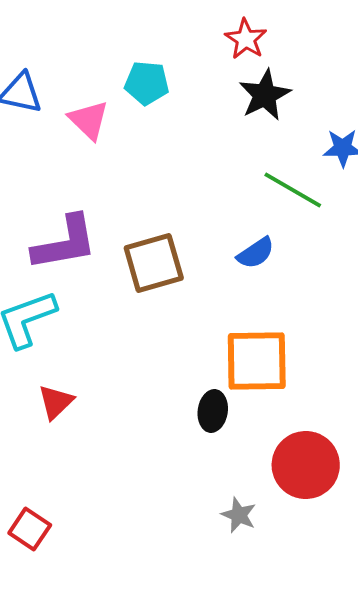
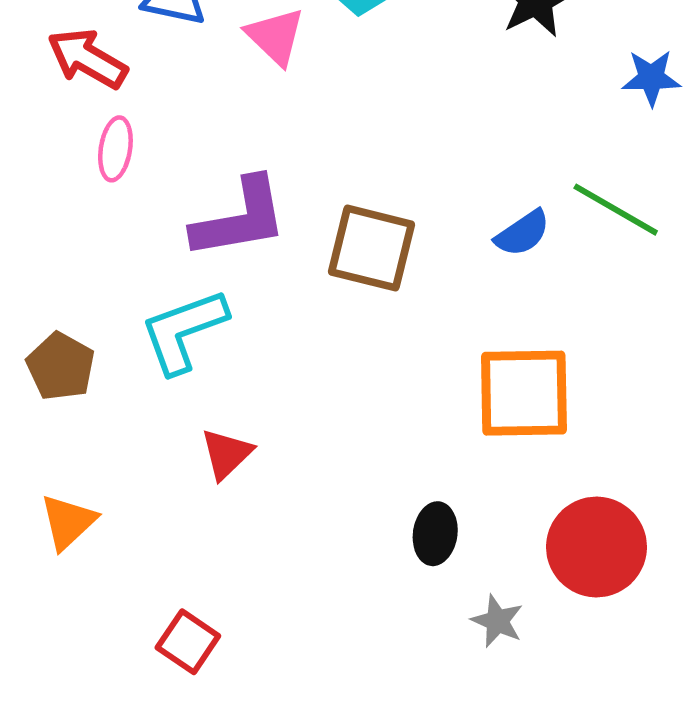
green line: (293, 190) -> (616, 210), moved
brown square: (154, 263) -> (372, 248), turned 30
black ellipse: (213, 411) -> (435, 534), moved

